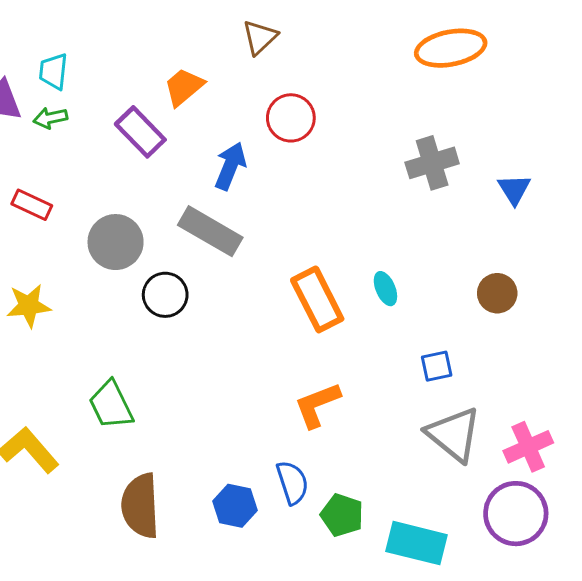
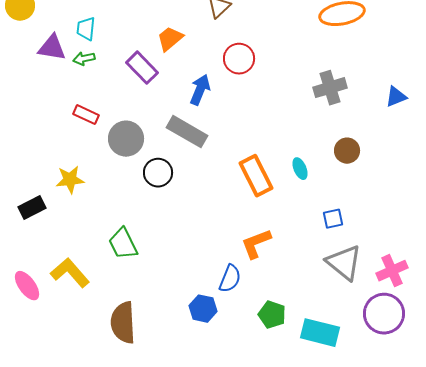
blue triangle: (514, 189) -> (396, 97), moved, turned 40
red rectangle: (32, 205) -> (86, 115), moved
brown circle: (497, 293) -> (347, 151), moved
blue semicircle: (292, 483) -> (230, 279), moved, turned 40
brown semicircle: (140, 506) -> (123, 323), moved

